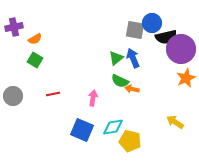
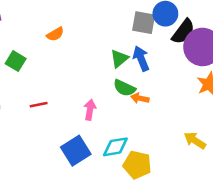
black semicircle: (166, 37) -> (183, 32), turned -40
orange semicircle: (35, 39) -> (55, 34), moved
blue square: (82, 130) -> (76, 151), turned 35

